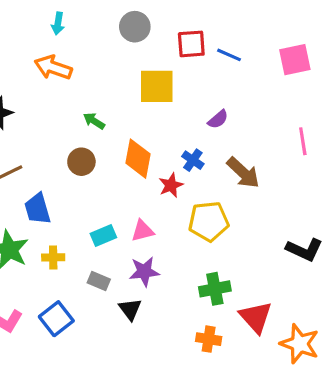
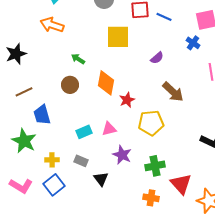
blue cross: (193, 160) -> (193, 43), moved
yellow cross: (53, 257) -> (52, 160), moved
purple star: (144, 272) -> (122, 155), moved, turned 30

